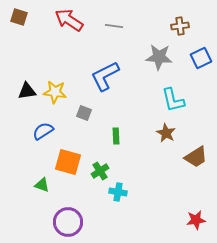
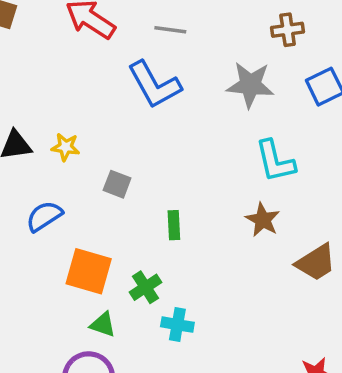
blue L-shape: (105, 76) -> (154, 85), moved, turned -92
yellow star: (55, 92) -> (66, 147), size x0.7
green triangle: (42, 185) -> (103, 325), moved

